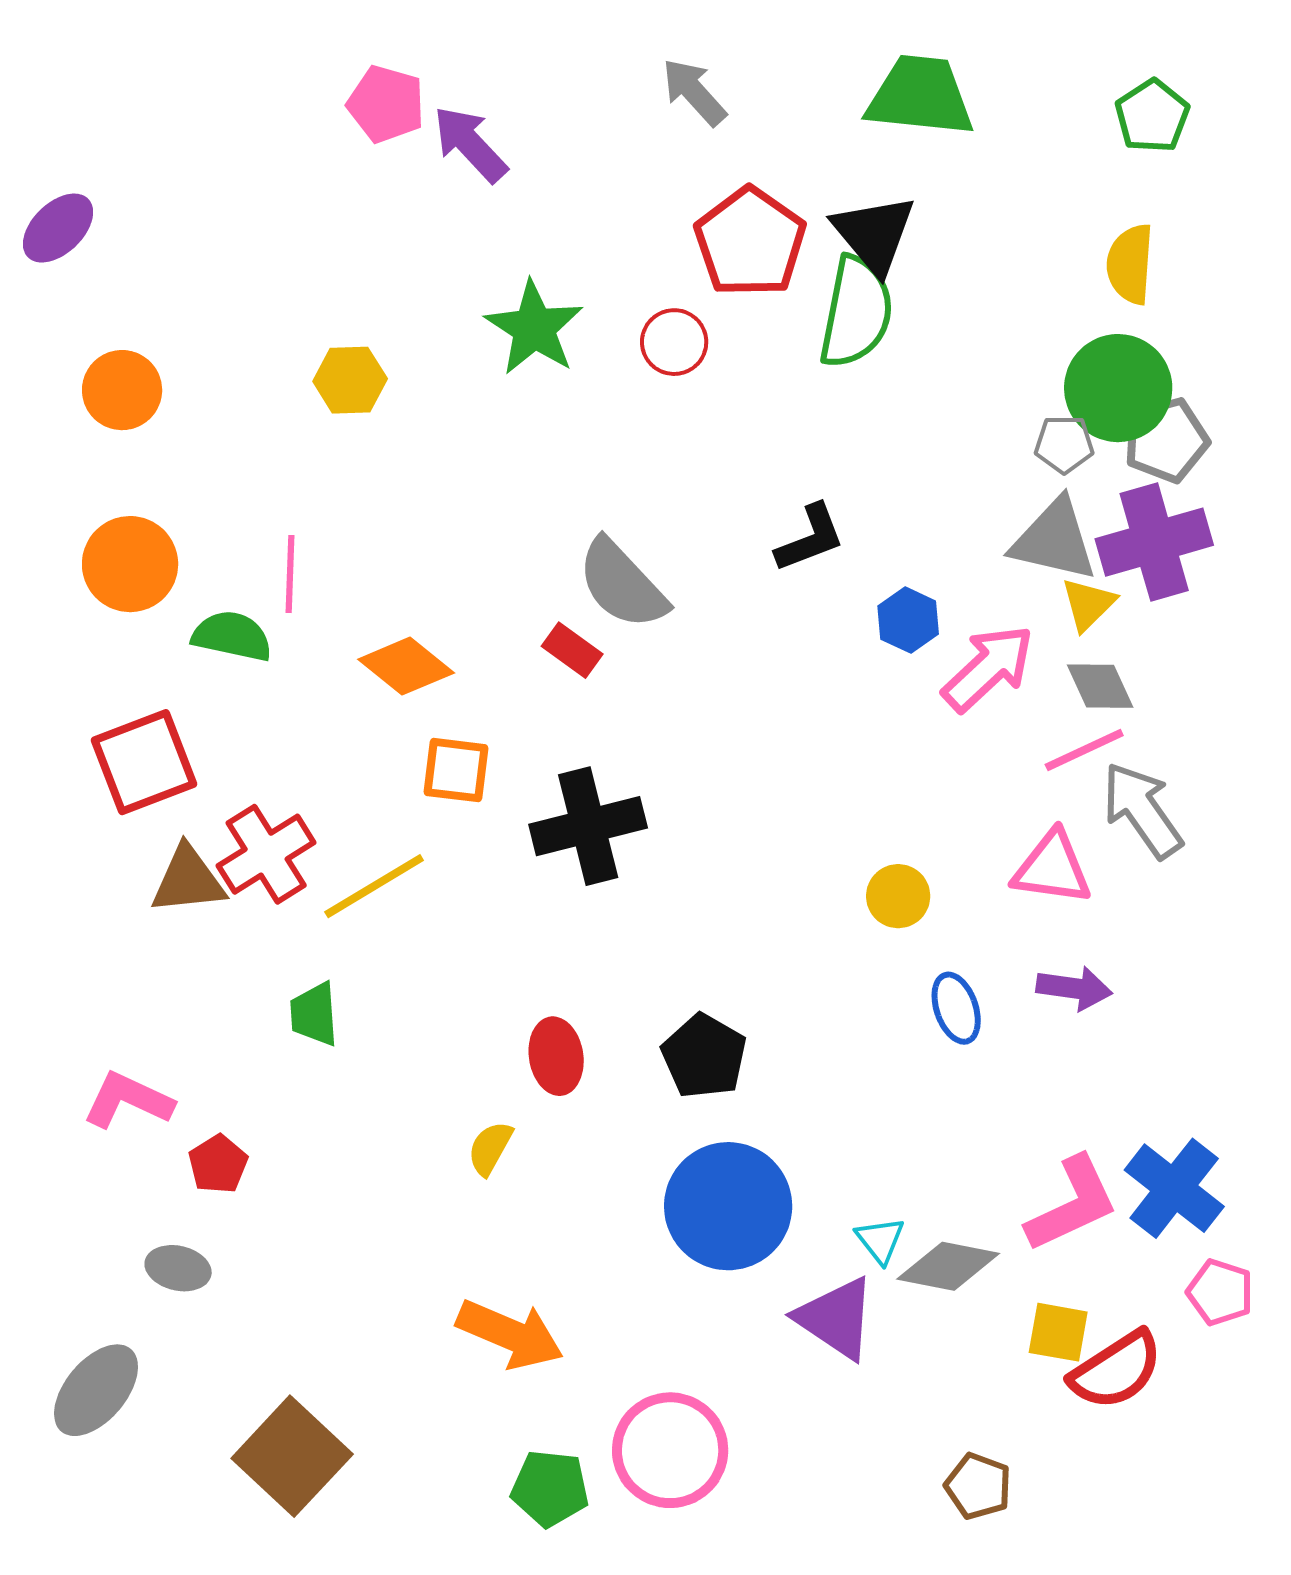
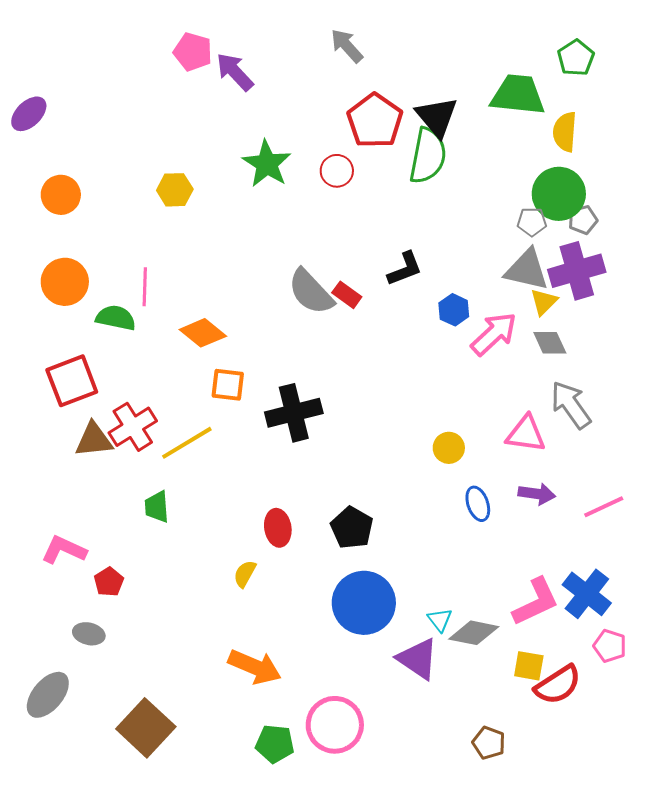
green trapezoid: (920, 96) -> (518, 95), moved
gray pentagon: (1166, 440) -> (583, 220), size x0.7
red rectangle: (572, 650) -> (347, 295), moved
pink line: (1084, 750) -> (604, 507), moved

